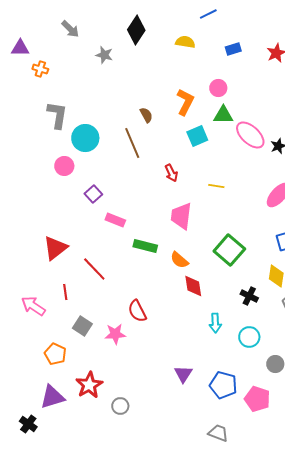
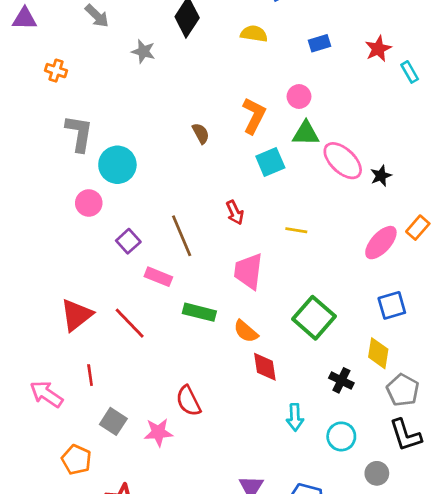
purple triangle: (20, 48) -> (25, 19), moved
brown line: (132, 143) -> (182, 236), moved
red line: (94, 269) -> (130, 323), moved

